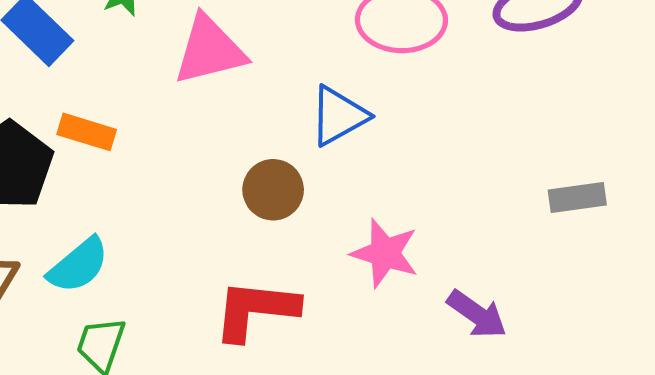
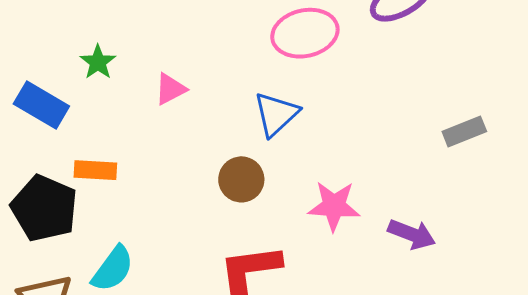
pink triangle: (210, 50) -> (170, 89), size x0.6

